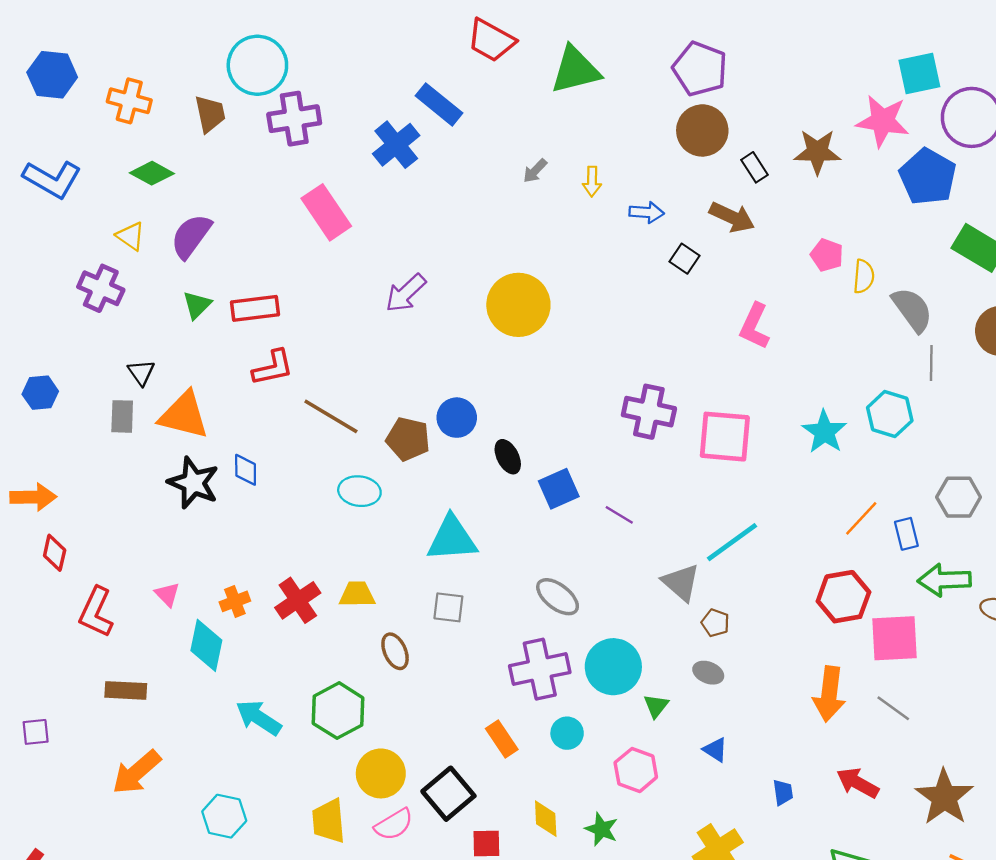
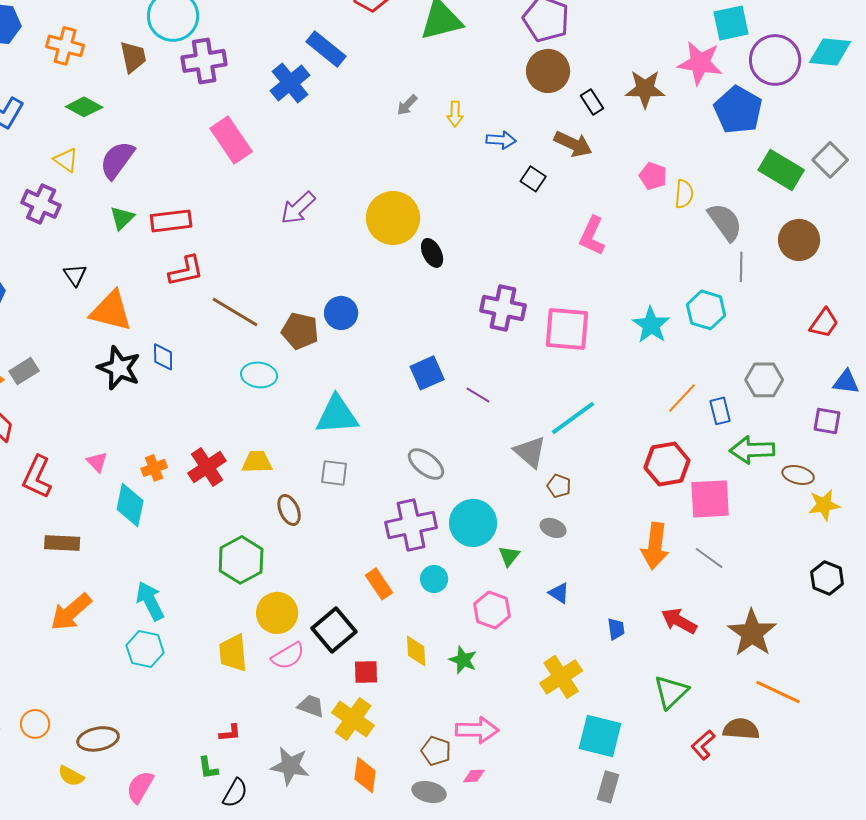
gray rectangle: (122, 416) -> (24, 371), moved, turned 56
black ellipse: (508, 457) -> (432, 253), moved
cyan arrow: (259, 718) -> (150, 601), moved, turned 30

